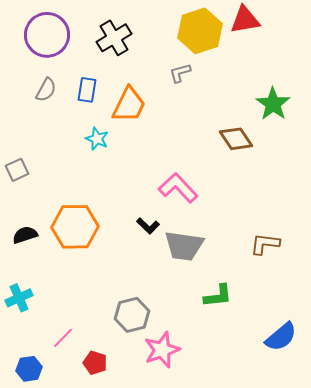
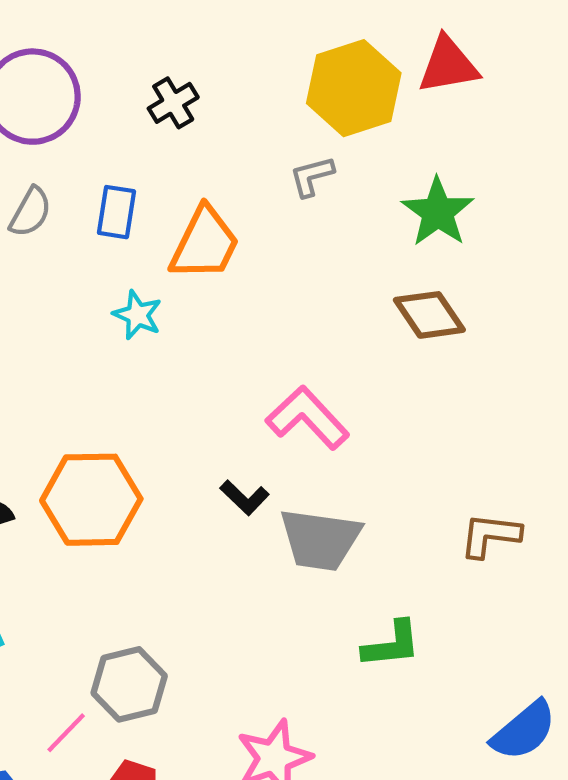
black cross: (114, 38) -> (173, 103), size x0.7
green star: (273, 104) -> (438, 212), moved
gray hexagon: (132, 315) -> (129, 684), moved

